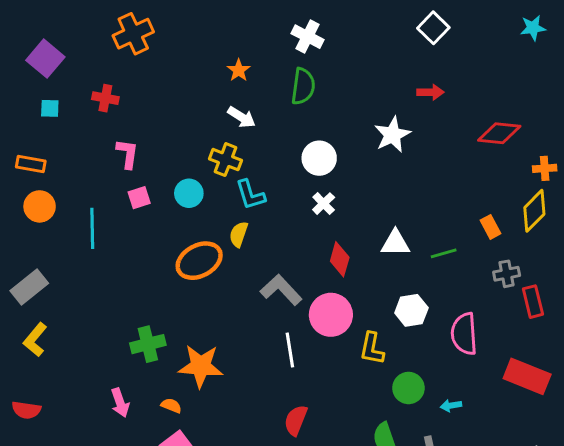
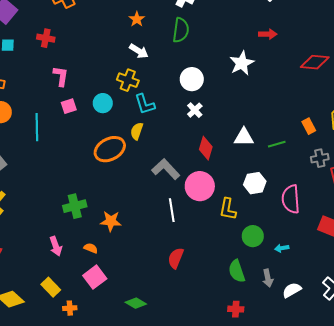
orange star: (201, 366) -> (111, 221), size x0.7

